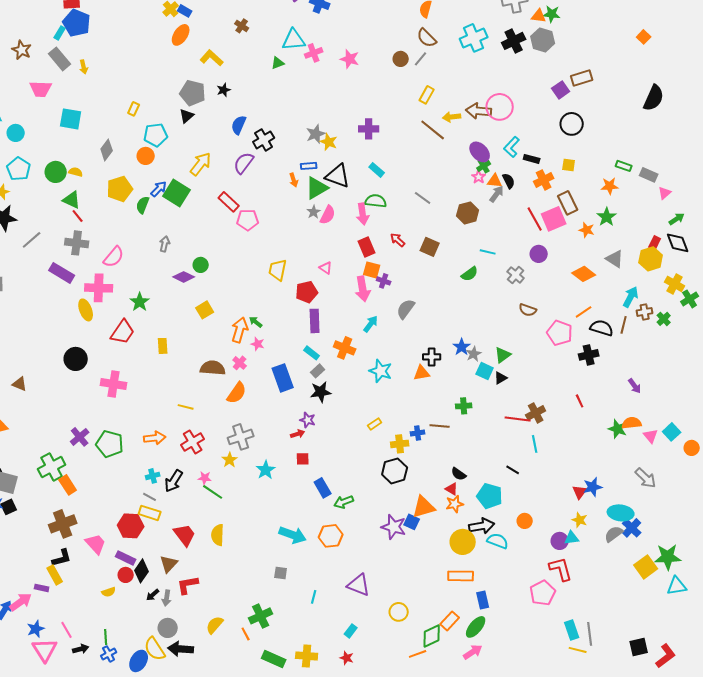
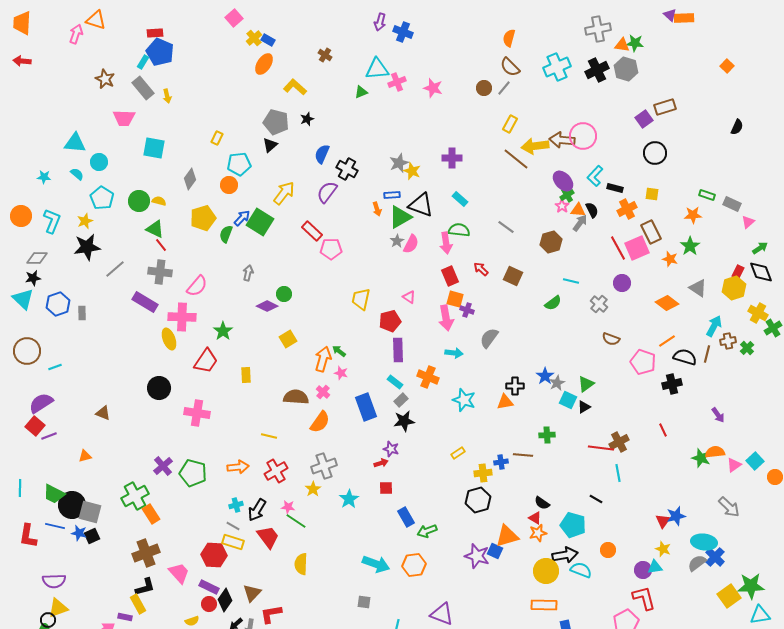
black semicircle: (654, 98) -> (737, 127), size x0.6
yellow arrow: (452, 117) -> (535, 146), size x1.5
black cross: (264, 140) -> (347, 169), turned -30
cyan arrow: (371, 324) -> (454, 353), turned 60
pink triangle: (651, 436) -> (734, 465), turned 35
red trapezoid: (185, 535) -> (268, 537), moved

